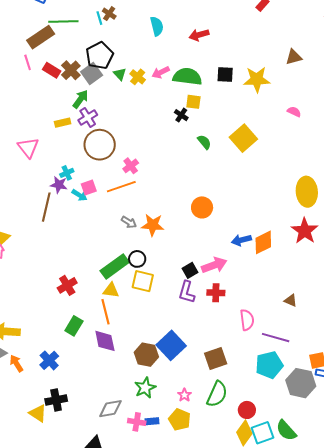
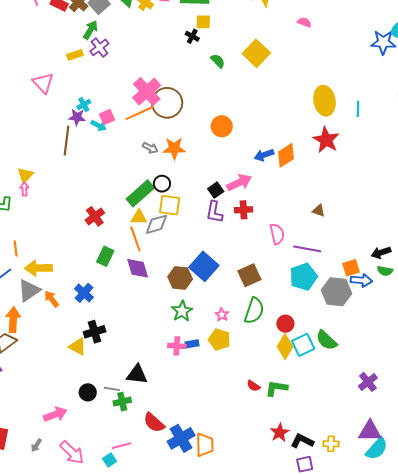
brown circle: (100, 145) -> (167, 103), moved
pink cross: (131, 166) -> (147, 92), size x1.8
gray diamond: (110, 409) -> (156, 224), moved

